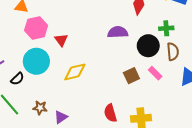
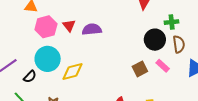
purple semicircle: (118, 32) -> (92, 29), moved
red triangle: (61, 40) -> (69, 26), moved
yellow diamond: (75, 72) -> (73, 71), moved

